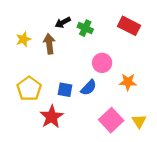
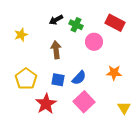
brown arrow: (49, 44) -> (56, 50), moved
pink circle: (102, 63) -> (94, 42), moved
pink square: (111, 120) -> (84, 102), moved

